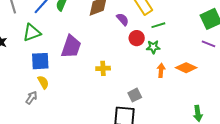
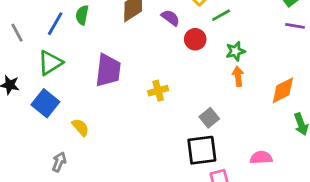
green star: (153, 47) -> (235, 51), moved
blue square: (40, 61) -> (45, 103), moved, turned -36
orange diamond: (186, 68) -> (283, 90), moved, turned -40
gray arrow: (31, 98) -> (59, 162), moved

